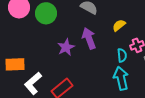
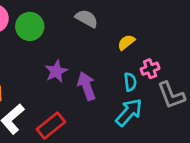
purple arrow: (89, 38) -> (87, 86), moved
cyan arrow: (121, 78) -> (129, 112), turned 55

